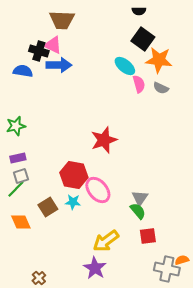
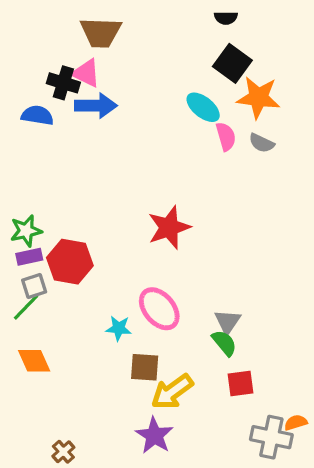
green star: (16, 126) -> (26, 231), moved
red hexagon: (74, 175) -> (70, 262), moved
brown square: (48, 207) -> (145, 367), moved, turned 36

